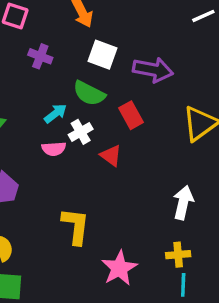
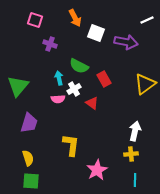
white square: (103, 55) -> (96, 33), moved
purple arrow: (153, 70) -> (126, 42), moved
cyan arrow: (55, 113) -> (59, 78), turned -64
yellow cross: (178, 255) -> (131, 154), moved

